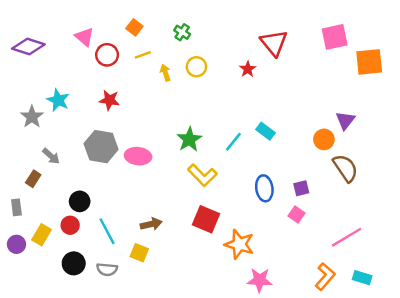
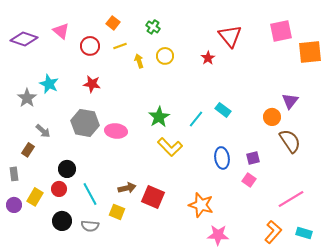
pink triangle: (84, 37) -> (61, 31), moved
red square: (206, 219) -> (153, 197), moved

